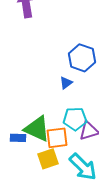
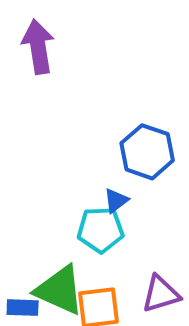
cyan pentagon: (75, 119) -> (100, 230), moved

